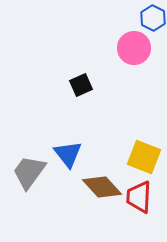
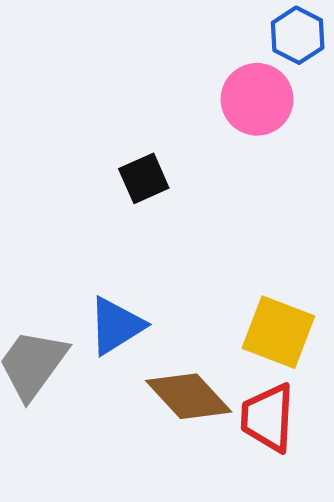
blue triangle: (68, 154) -> (116, 326), turned 36

